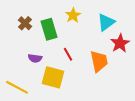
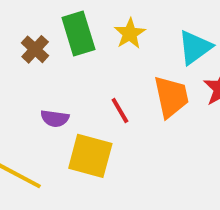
green rectangle: (49, 29) -> (78, 34), moved
orange trapezoid: (99, 61) -> (171, 97), moved

